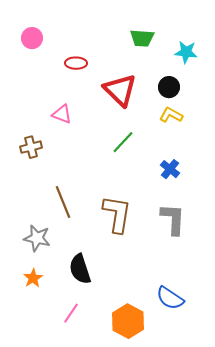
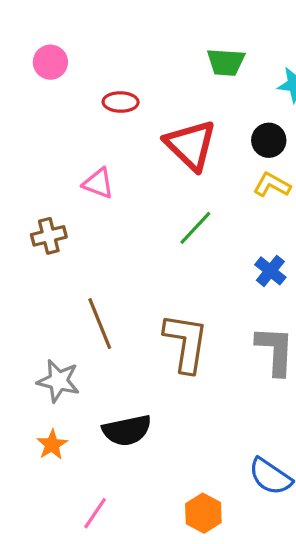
black semicircle: (80, 269) -> (127, 430), turned -84
pink line: (71, 313) -> (95, 513), moved
orange hexagon: (128, 321) -> (203, 513), size x0.7

